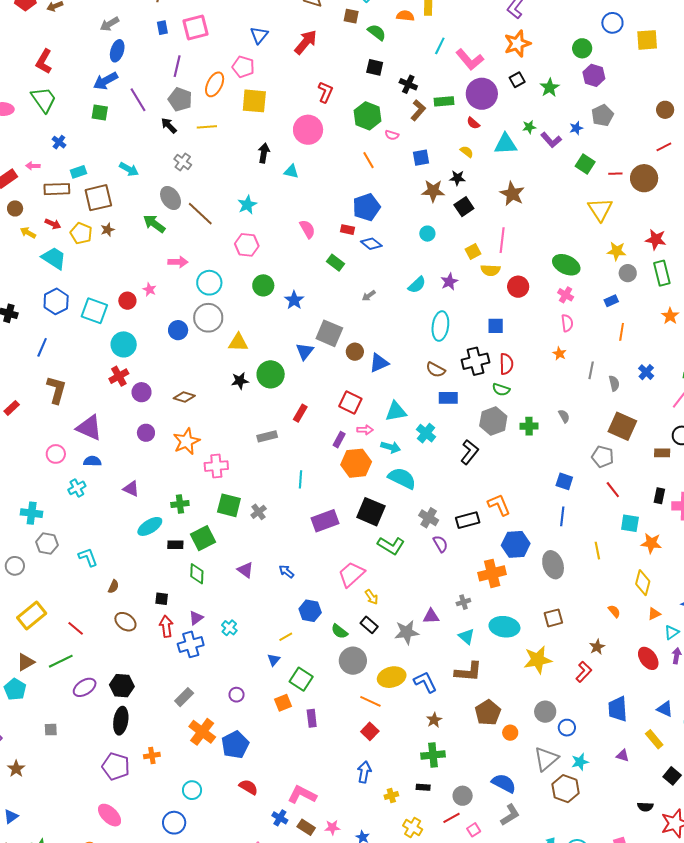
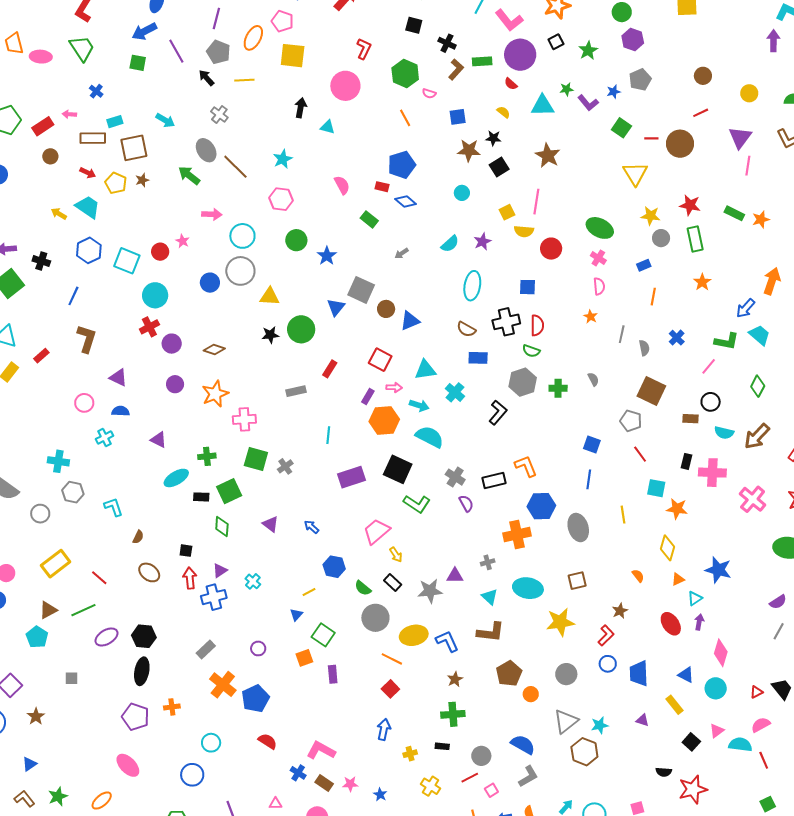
yellow arrow: (28, 233) -> (59, 214), moved
purple triangle: (89, 428) -> (118, 378), size x0.7
blue circle: (567, 728) -> (608, 664), moved

